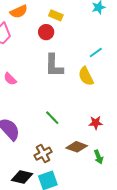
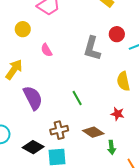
red circle: (46, 32) -> (117, 34), moved
yellow semicircle: (86, 76) -> (123, 81), moved

